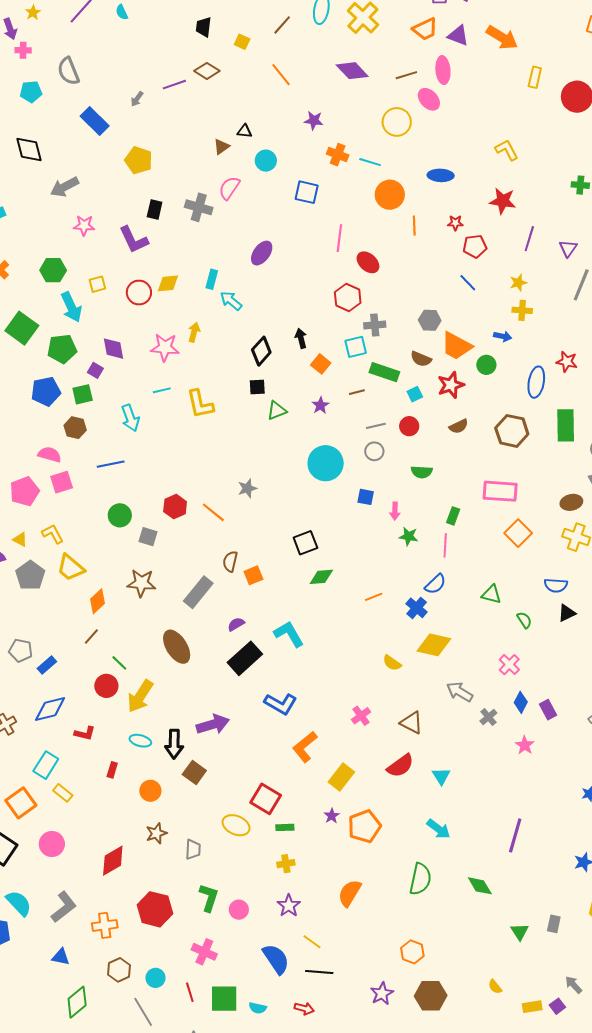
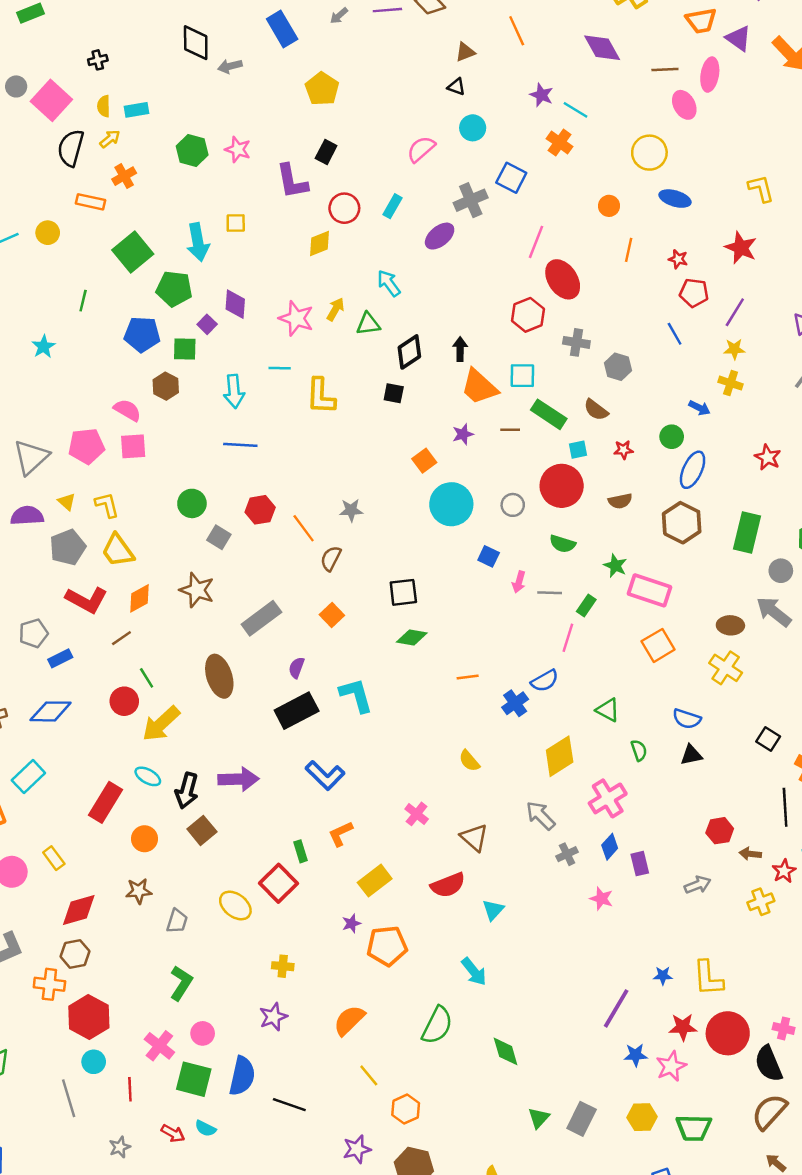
yellow circle: (397, 122) -> (649, 153), moved
brown triangle: (221, 147) -> (465, 52), moved
cyan line: (370, 162) -> (575, 110), moved
gray arrow: (65, 187) -> (230, 66), moved, size x0.7
orange circle: (390, 195) -> (609, 206), size x0.6
gray cross: (199, 207) -> (471, 200), moved, turned 36
purple line: (529, 239) -> (735, 312), moved
red ellipse: (368, 262) -> (563, 279), size x1.4
green hexagon: (53, 270) -> (192, 151), moved
cyan rectangle: (212, 279) -> (393, 206), moved
yellow diamond: (168, 283) -> (319, 243), turned -30
red circle: (139, 293) -> (344, 208), moved
gray cross: (375, 325) -> (576, 342), moved
orange trapezoid: (456, 346) -> (479, 387), moved
orange square: (321, 364) -> (424, 461), moved
blue ellipse: (536, 382) -> (693, 470), moved
red star: (451, 385) -> (623, 450), size x0.6
green triangle: (277, 410) -> (368, 324), moved
gray line: (376, 426) -> (550, 593), moved
red circle: (409, 426) -> (562, 486), size x1.8
blue line: (111, 464) -> (240, 445), moved
green star: (409, 536) -> (615, 566), moved
brown semicircle: (230, 561) -> (331, 558), moved
orange square: (253, 575) -> (332, 615), turned -36
purple semicircle: (236, 624) -> (296, 668), turned -54
yellow diamond: (434, 645) -> (560, 756), moved, turned -60
gray pentagon: (21, 650) -> (33, 633), turned 30
pink cross: (509, 665) -> (608, 798), size x1.4
pink cross: (361, 716) -> (417, 814), turned -30
red L-shape: (85, 733) -> (86, 600), moved, size x1.6
pink star: (525, 745) -> (601, 899), turned -30
orange L-shape: (305, 747) -> (341, 834), size x0.7
red rectangle: (112, 770) -> (106, 802), size x2.0
yellow rectangle: (63, 793) -> (54, 858), moved
green rectangle: (285, 827) -> (300, 851), moved, turned 60
purple line: (515, 835) -> (616, 1008), moved
red hexagon: (155, 909) -> (89, 1017), moved
pink circle: (239, 910) -> (203, 1033), moved
gray rectangle: (554, 924) -> (582, 1119), size x1.5
yellow line: (312, 942) -> (369, 1075), moved
blue semicircle: (276, 959) -> (242, 1076), turned 32
brown hexagon: (119, 970) -> (75, 954), moved
green square: (224, 999) -> (194, 1079), moved
red arrow: (304, 1008) -> (173, 1133), moved

